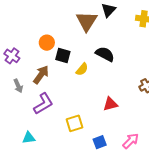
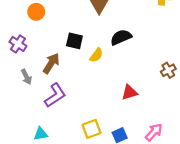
orange circle: (47, 43) -> (36, 12), moved
black semicircle: (105, 54) -> (121, 37), turned -48
yellow square: (74, 123) -> (91, 129), moved

